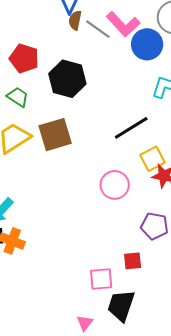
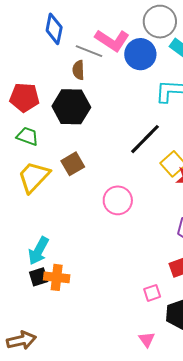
brown semicircle: (75, 20) -> (78, 70), moved
brown square: (55, 135) -> (73, 164), size x0.7
pink circle: (115, 185) -> (118, 200), moved
pink square: (101, 279) -> (152, 293), size x0.7

